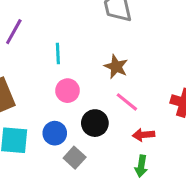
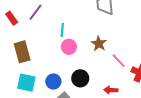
pink circle: (68, 91) -> (69, 47), moved
pink line: (127, 102) -> (119, 61), moved

